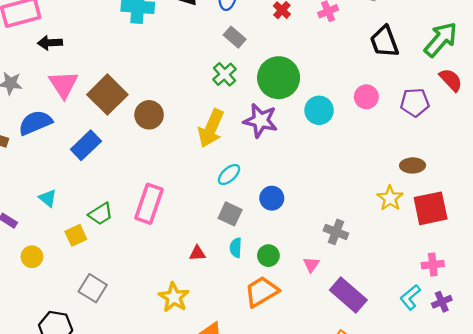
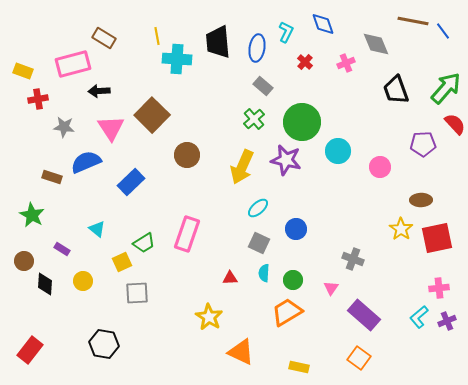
brown square: (107, 95) -> (152, 115), moved
pink circle: (366, 97) -> (380, 167), moved
gray square: (93, 288) -> (137, 293), moved, turned -35

